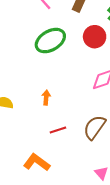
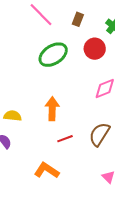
orange arrow: (46, 98) -> (52, 109), size x1.6

